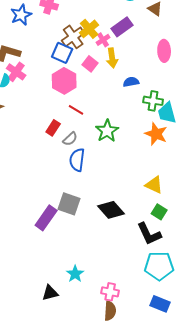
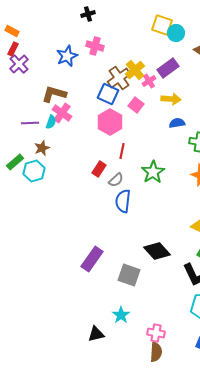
yellow arrow: (112, 58) -> (171, 99), moved, turned -78
red line: (76, 110) -> (122, 151), turned 70
gray square: (69, 204) -> (129, 275), moved

